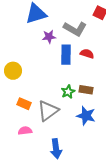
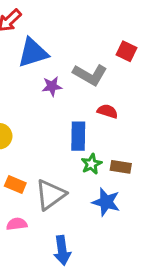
blue rectangle: (66, 55) -> (78, 136), moved
brown rectangle: (86, 90) -> (121, 167), moved
green star: (68, 92) -> (91, 164), moved

